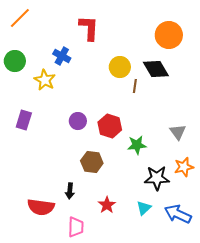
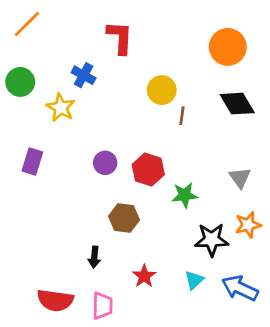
black diamond: (156, 69) -> (237, 104), moved
red semicircle: (41, 207) -> (55, 300), moved

